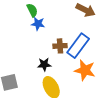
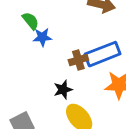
blue rectangle: (78, 46) -> (102, 54), turned 45

